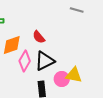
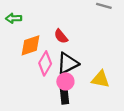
pink circle: (62, 79) -> (65, 81), moved

